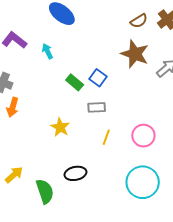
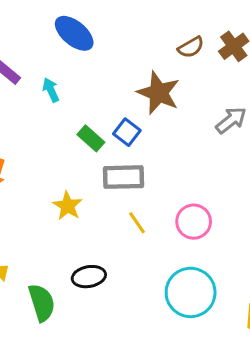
brown star: (135, 54) -> (159, 93), moved
gray rectangle: (97, 107) -> (123, 177), size x1.5
yellow line: (106, 137) -> (137, 223), turned -56

